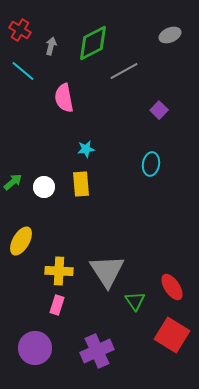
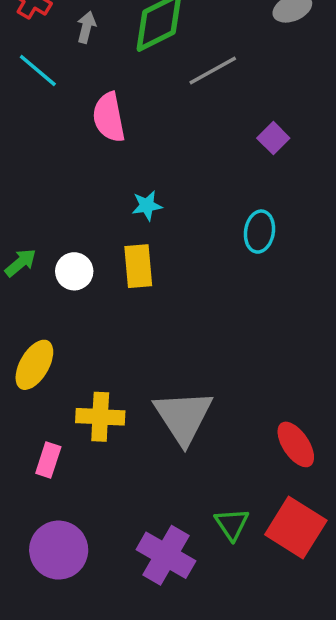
green triangle: (135, 301) -> (232, 524), moved
pink rectangle: (57, 305) -> (48, 460), moved
purple cross: (97, 351) -> (166, 555), turned -36

